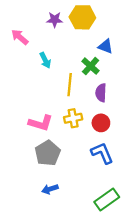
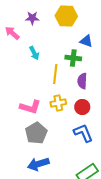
purple star: (55, 20) -> (32, 18), moved
green cross: (91, 66) -> (73, 58), turned -35
blue arrow: (50, 189) -> (38, 164), size x1.5

